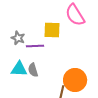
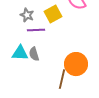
yellow square: (52, 30) -> (53, 14), turned -30
gray star: (18, 38) -> (27, 15), moved

